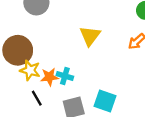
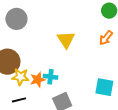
black line: (37, 98) -> (19, 100), moved, turned -64
cyan square: (105, 101) -> (104, 87), moved

